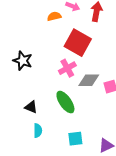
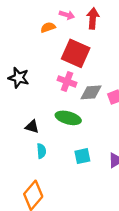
pink cross: (67, 68) -> (67, 81), turned -36
green ellipse: (65, 102) -> (68, 118), turned -35

